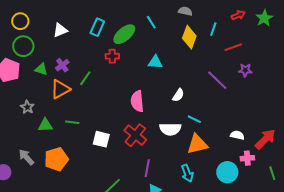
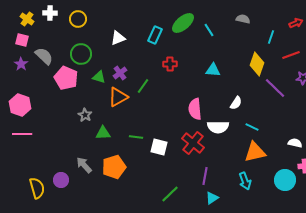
yellow circle: (20, 21) -> (78, 19), moved
green ellipse: (124, 34) -> (183, 23), moved
yellow diamond: (189, 37) -> (257, 64), moved
green line: (72, 122) -> (136, 137), moved
white semicircle: (170, 129) -> (218, 127), moved

